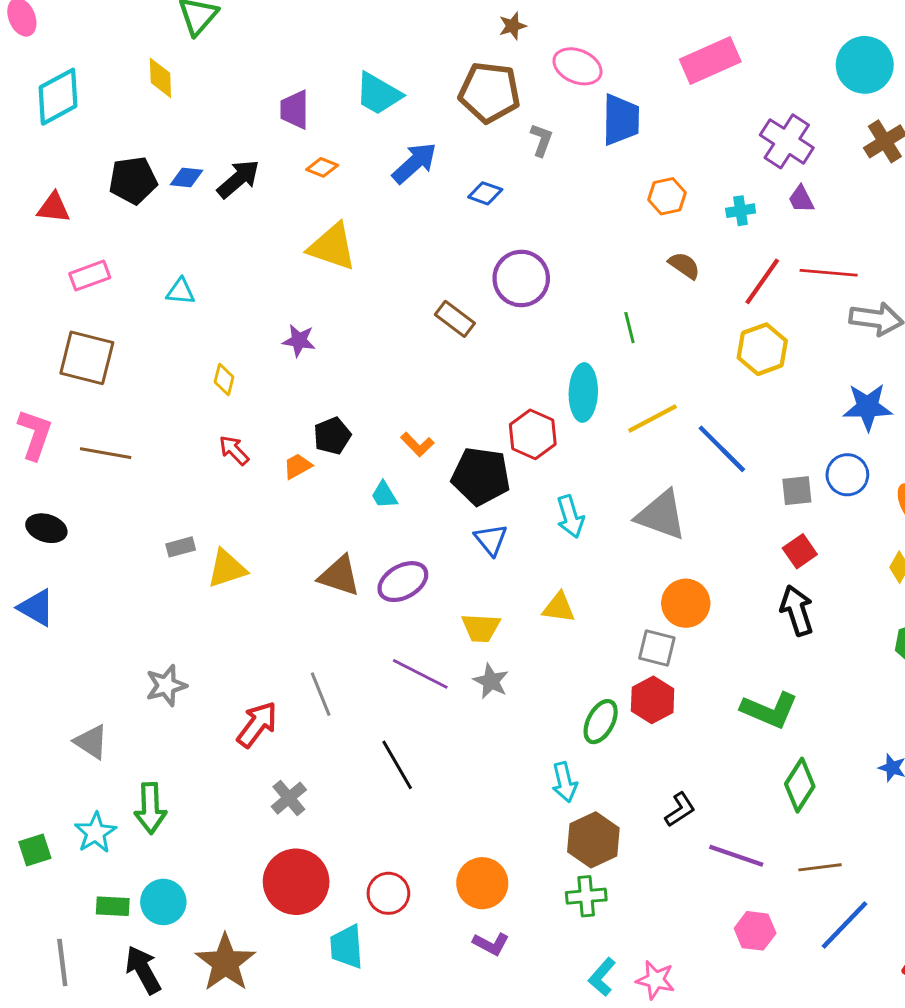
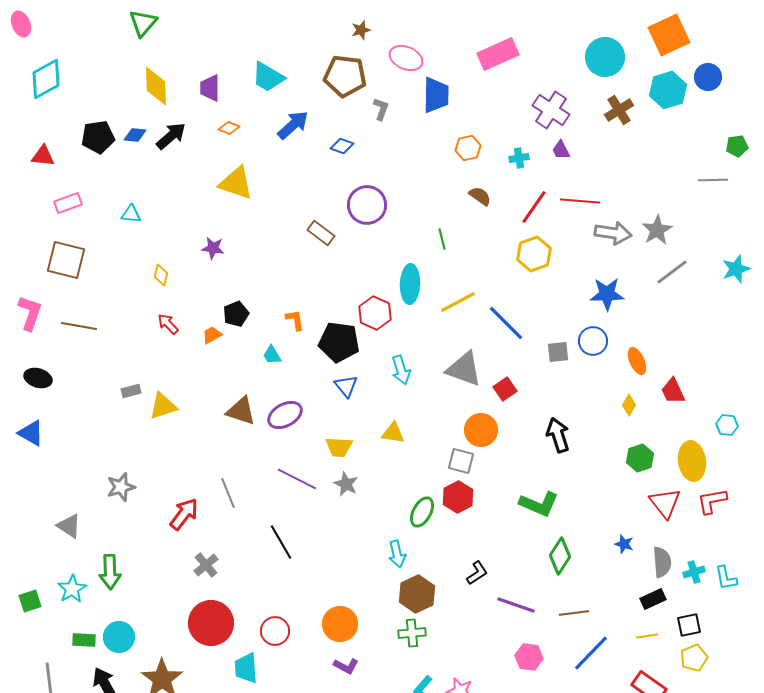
yellow diamond: (160, 78) -> (156, 86), moved, size x1.4
orange L-shape: (417, 444) -> (295, 320), turned -145
red square: (800, 551) -> (505, 389), moved

